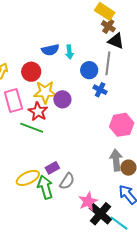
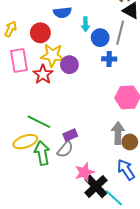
cyan arrow: (69, 52) -> (85, 24), moved
blue cross: (100, 90) -> (109, 59), turned -32
green line: (32, 128) -> (39, 122), moved
purple rectangle: (52, 168) -> (70, 135), moved

